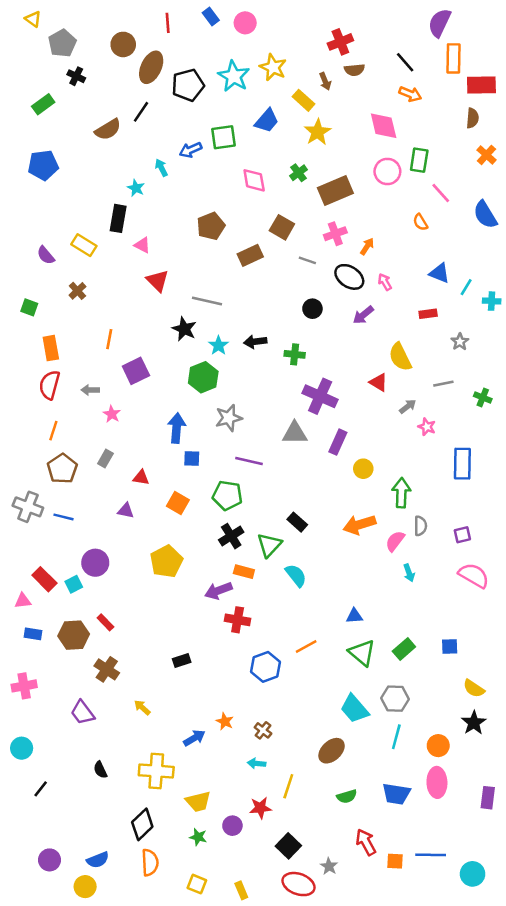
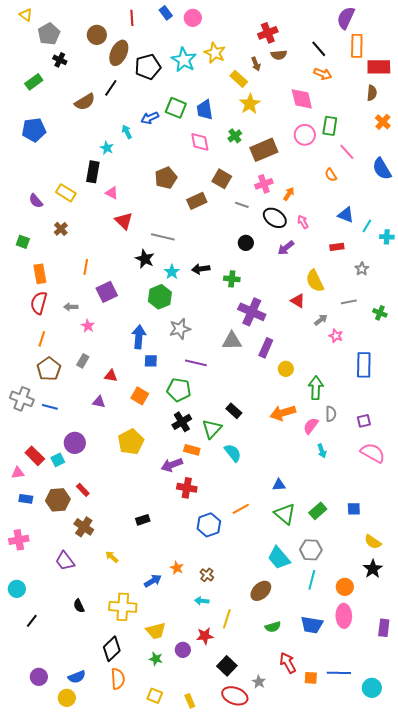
blue trapezoid: (267, 121) -> (205, 110), moved, turned 130
green square: (224, 137) -> (176, 108), turned 30

